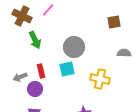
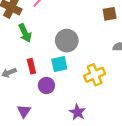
yellow cross: (100, 79) -> (95, 75), turned -36
purple circle: (35, 89) -> (46, 85), moved

